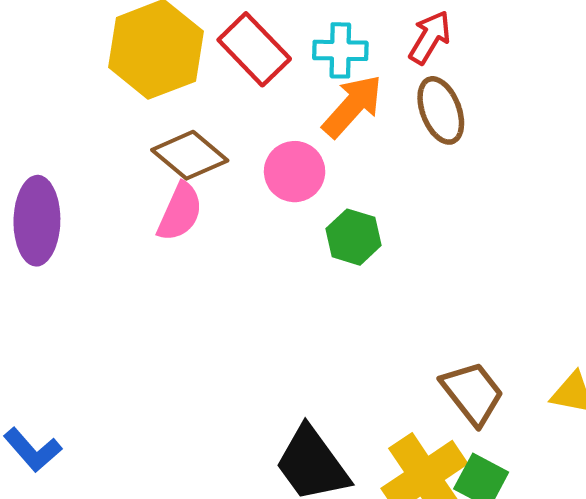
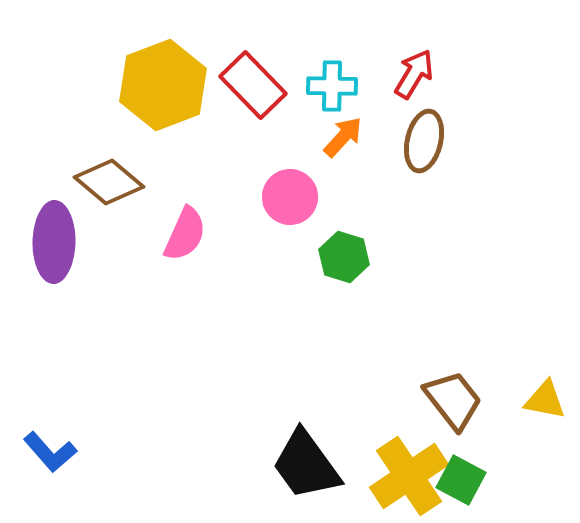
orange arrow: (352, 106) -> (343, 137), size x0.7
brown ellipse: (441, 110) -> (424, 141), turned 34
brown diamond: (190, 155) -> (109, 182), moved

